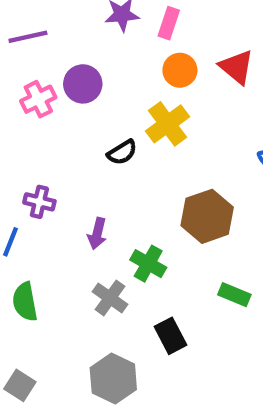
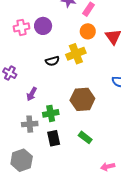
green cross: (148, 264) -> (51, 113), turned 35
gray cross: (110, 298) -> (30, 124), turned 35
black rectangle: (170, 336) -> (54, 138), moved

